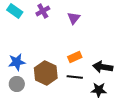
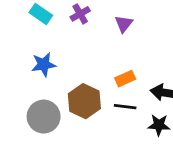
blue star: (17, 62) -> (44, 65), moved
gray circle: (17, 84) -> (44, 117), size x1.5

